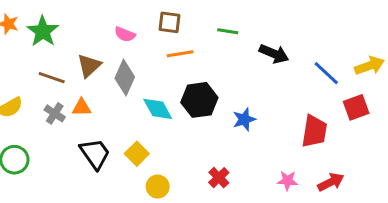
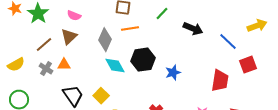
green line: (228, 31) -> (162, 14), turned -56
pink semicircle: (125, 34) -> (74, 16), moved
yellow arrow: (370, 66) -> (257, 26), moved
brown line: (52, 78) -> (44, 45), turned -60
gray diamond: (125, 78) -> (105, 40), moved

